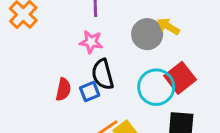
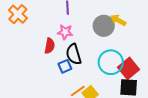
red square: (180, 78) -> (129, 68), moved
red semicircle: (63, 89) -> (50, 46), moved

